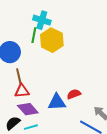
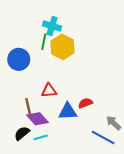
brown line: (19, 76) -> (28, 106), moved
red triangle: (22, 91) -> (49, 91), moved

